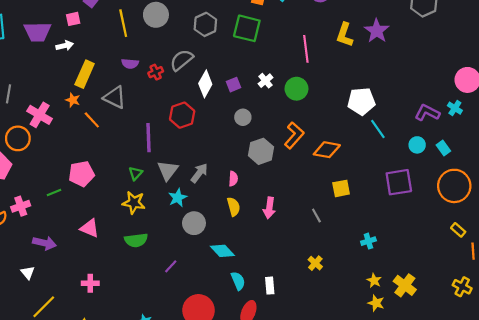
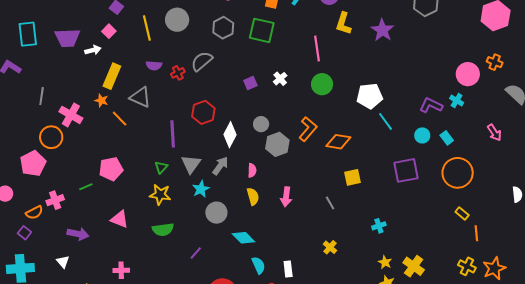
pink square: (73, 19) -> (109, 31), moved, turned -32
yellow L-shape: (345, 35) -> (343, 23), moved
white diamond: (205, 84) -> (230, 135), moved
green circle: (296, 89) -> (322, 84), moved
gray circle: (243, 117) -> (261, 124), moved

